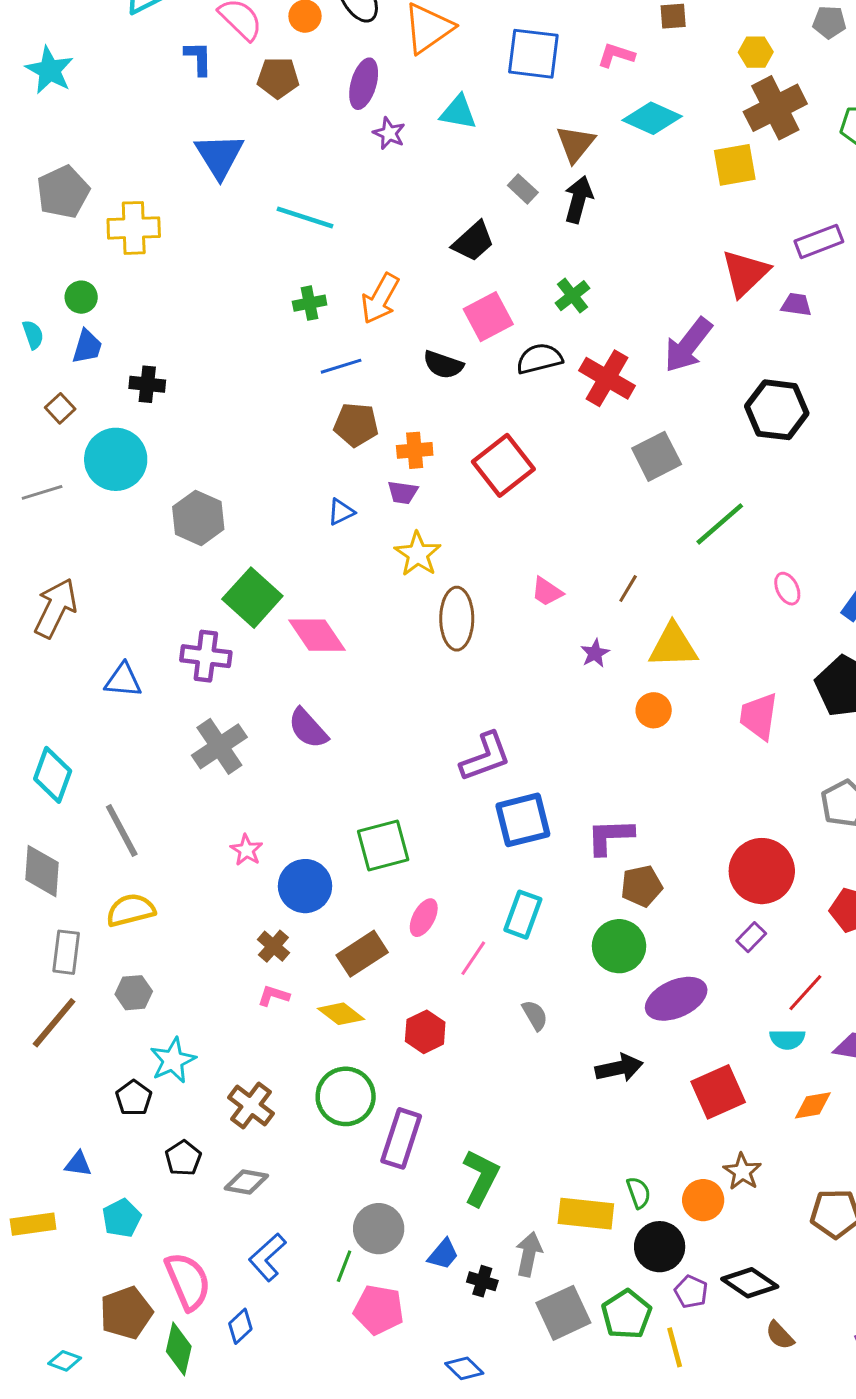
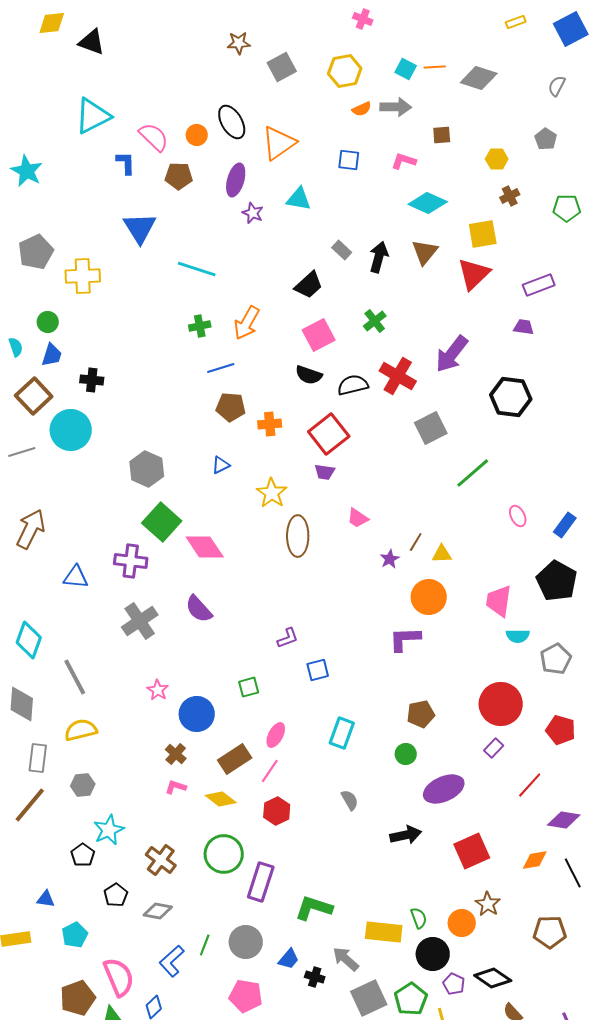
gray pentagon: (829, 22) -> (546, 139), turned 30
blue square: (533, 54) -> (349, 160), size x0.6
brown cross: (775, 108) -> (510, 196), size x0.5
brown triangle: (575, 144) -> (425, 252), moved
red triangle: (745, 273) -> (474, 274), moved
black semicircle: (539, 359) -> (353, 385), moved
black semicircle: (443, 365) -> (309, 375), moved
brown square: (60, 408) -> (34, 396), size x1.8
purple trapezoid: (403, 492) -> (325, 472), moved
gray hexagon: (198, 518) -> (147, 469), moved
brown line: (628, 589) -> (416, 542), moved
yellow triangle: (673, 646) -> (442, 554), size x0.6
orange circle: (654, 710) -> (429, 597), size x1.5
purple L-shape: (485, 757) -> (288, 638), moved, size x0.6
blue square: (523, 820) -> (318, 670), moved, size x0.6
purple L-shape: (610, 836) -> (405, 639), moved
green square: (383, 845) -> (249, 687), size x0.6
green circle: (619, 946) -> (406, 754), size x0.6
pink line: (473, 958) -> (270, 771), moved
cyan semicircle: (787, 1039) -> (518, 636), moved
green L-shape: (481, 1178) -> (314, 908), turned -99
gray arrow: (529, 1254) -> (346, 959), turned -60
green line: (344, 1266) -> (205, 945), moved

